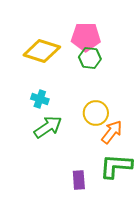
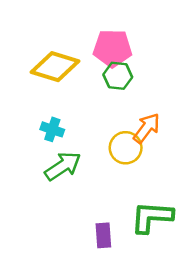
orange arrow: (112, 132) -> (147, 128), moved

